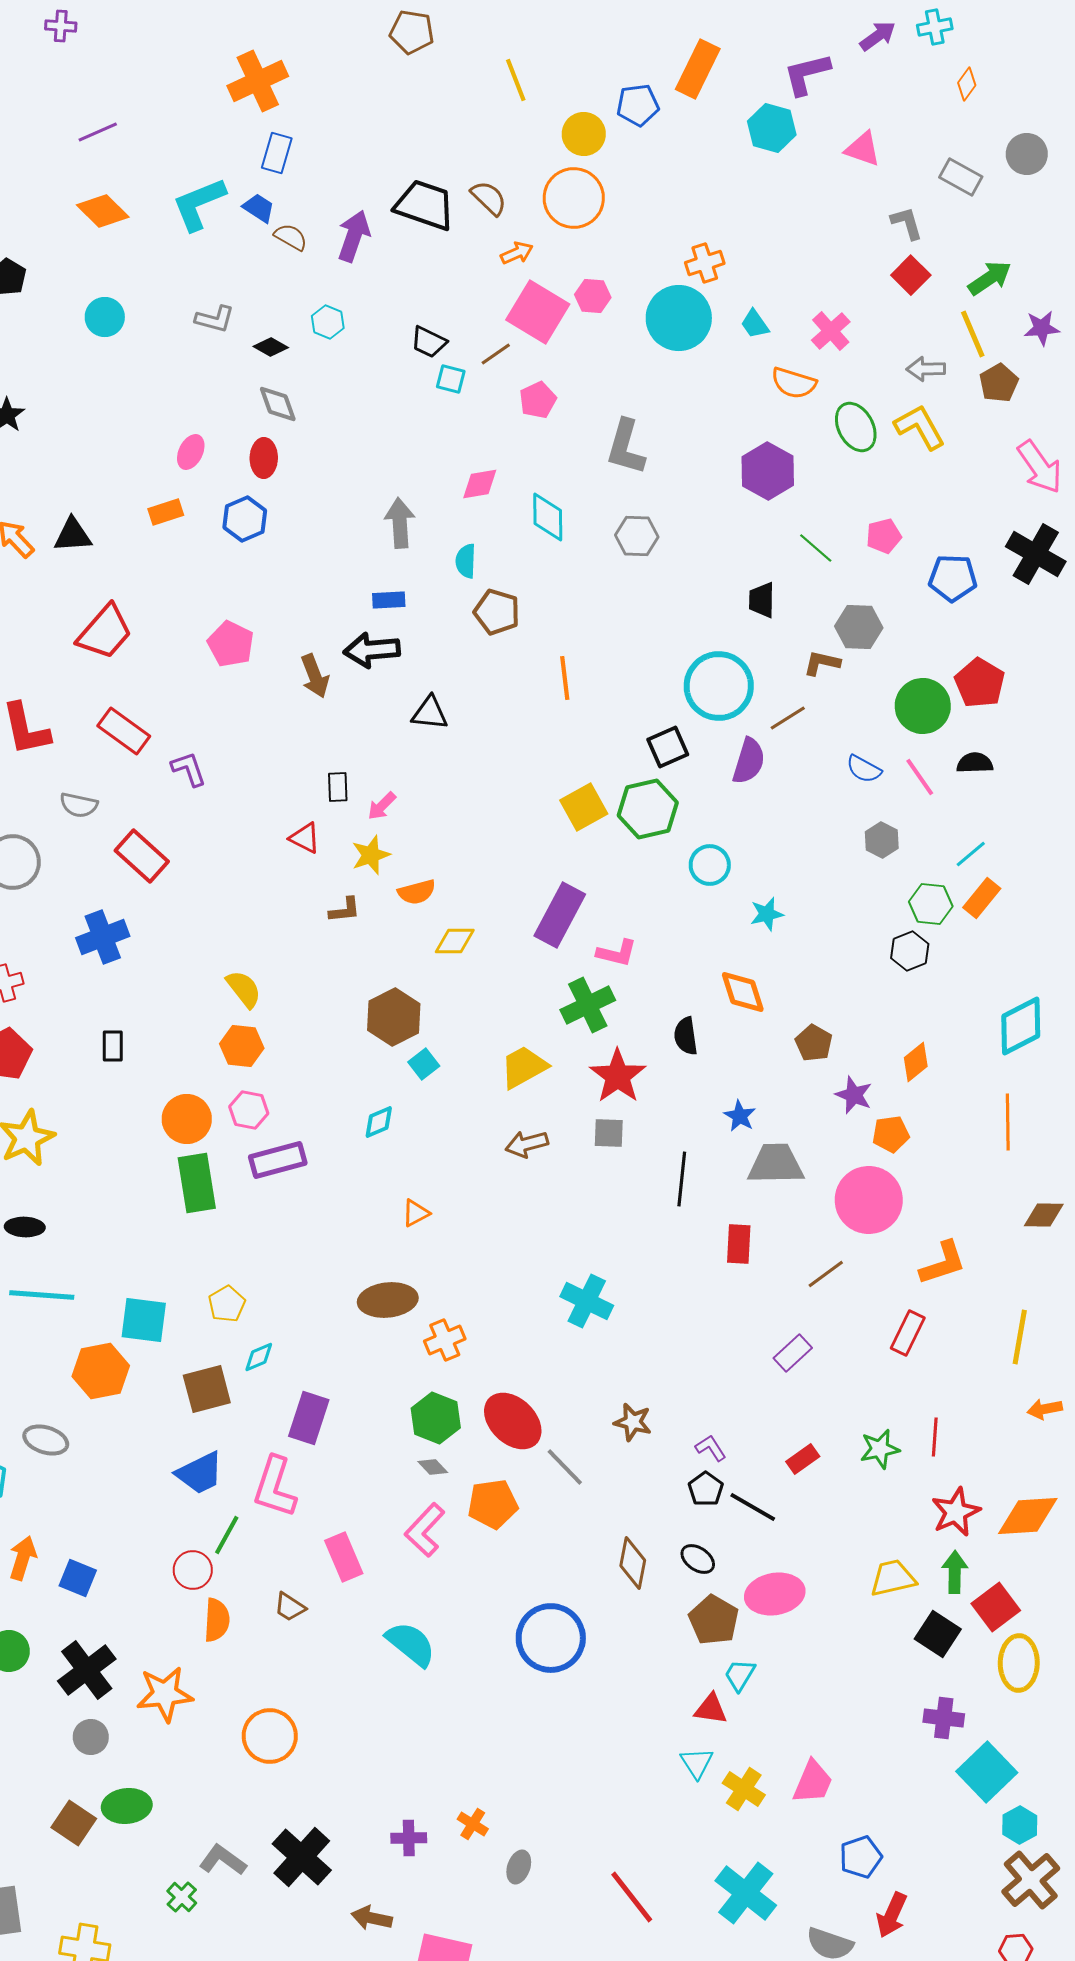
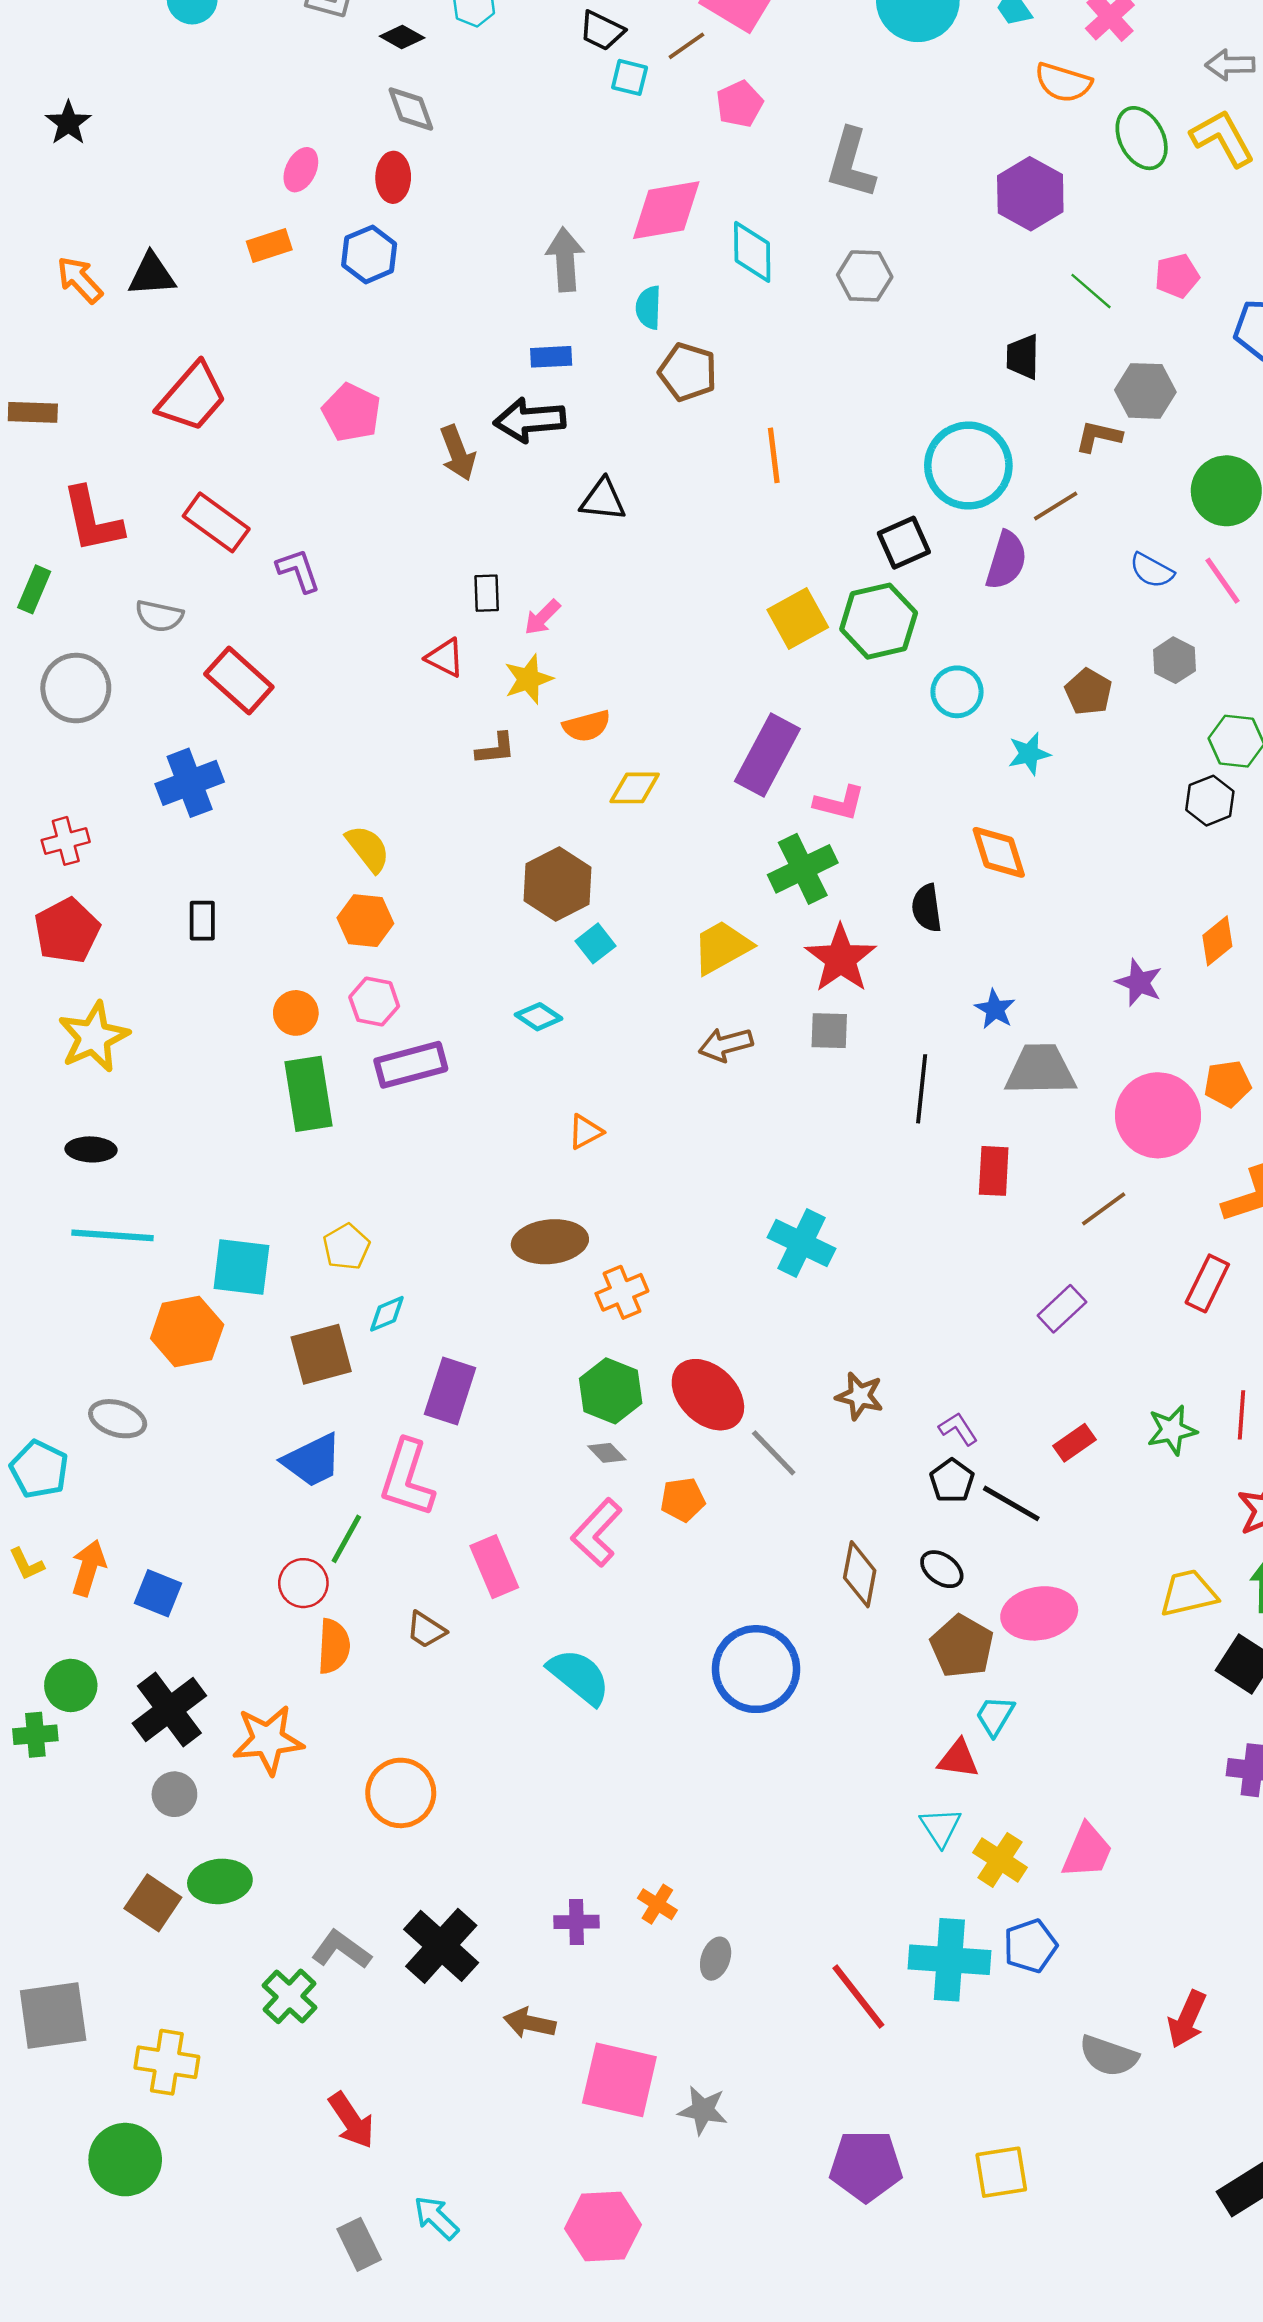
pink diamond: (480, 484) -> (666, 210), size x1.6
brown pentagon: (814, 1043) -> (1088, 692), moved
orange circle: (187, 1119) -> (296, 1013), size x0.7
cyan diamond: (379, 1122) -> (539, 1017), turned 57
orange pentagon: (891, 1134) -> (1228, 1084), moved
orange pentagon: (493, 1504) -> (683, 1500), size x0.7
blue pentagon: (861, 1857) -> (1030, 1946), moved
cyan cross: (746, 1893) -> (949, 1960), moved, turned -34
green cross: (182, 1897) -> (289, 1996), size x1.4

